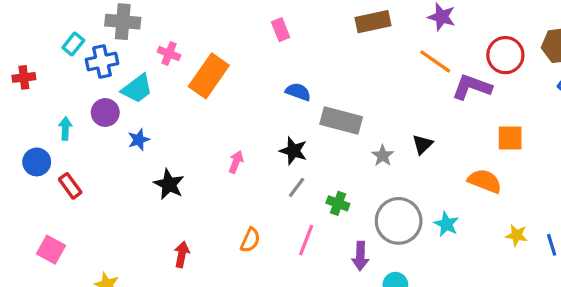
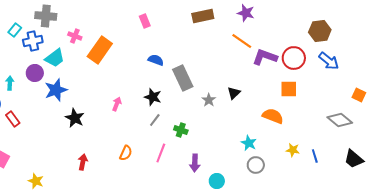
red circle: (505, 55) -> (294, 58), moved
gray rectangle: (341, 120) -> (183, 78), turned 50
blue star: (139, 140) -> (56, 90), size x1.6
gray circle: (399, 221) -> (256, 165), moved, size x0.6

